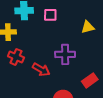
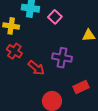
pink square: (50, 15) -> (55, 17), turned 32

